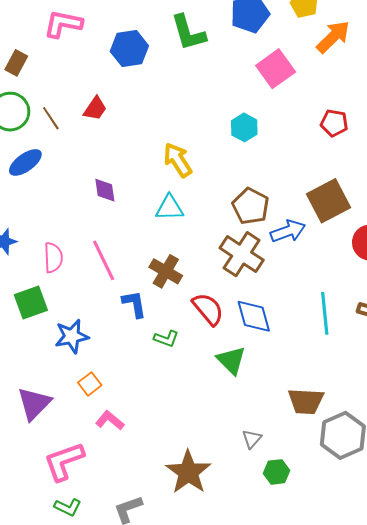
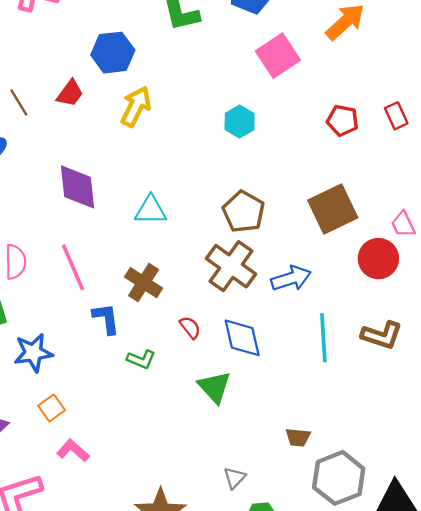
blue hexagon: (129, 49) -> (113, 53), moved
yellow arrow: (178, 160) -> (136, 107), moved, turned 57
purple diamond: (105, 190) -> (77, 187), size x1.6
blue arrow: (288, 231) -> (291, 278), moved
red semicircle: (208, 309) -> (190, 327), size x0.6
brown trapezoid: (306, 401) -> (298, 437), size x0.6

